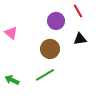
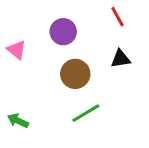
purple circle: (56, 21) -> (63, 32), moved
green line: (45, 75) -> (86, 113), moved

